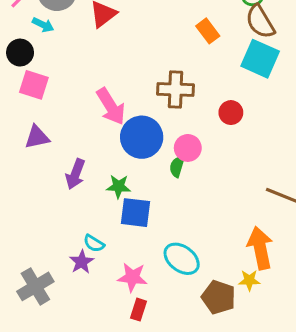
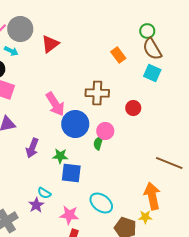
cyan square: (260, 59) -> (152, 73), size x0.7

